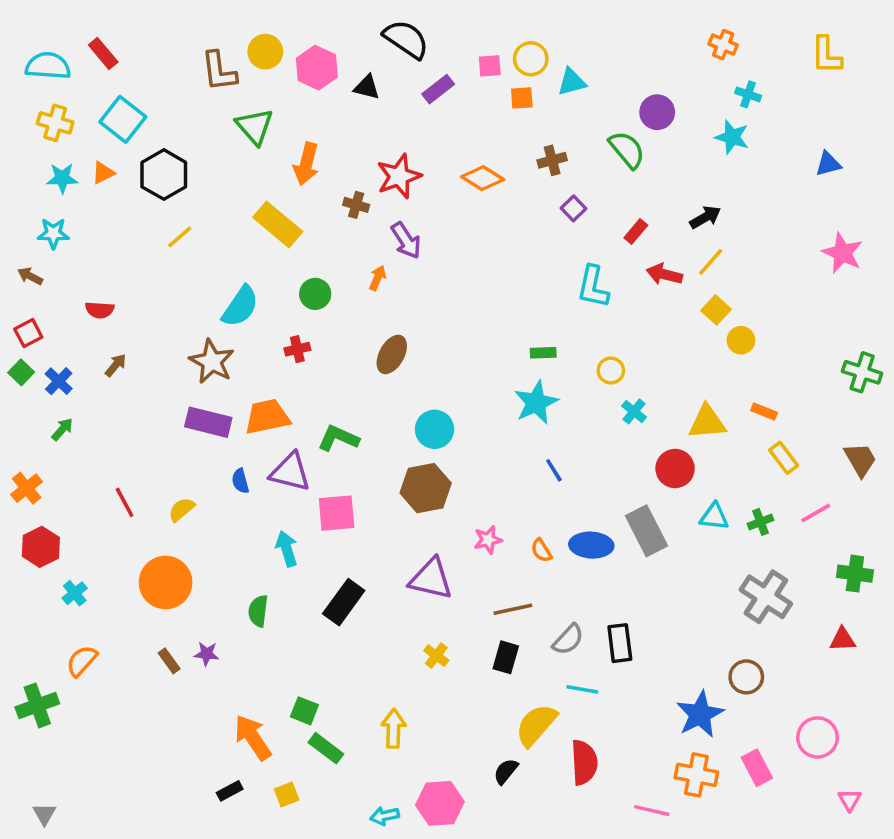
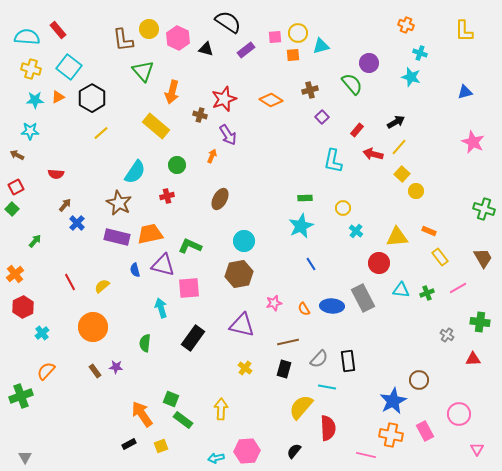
blue cross: (59, 381) -> (77, 223), moved
gray cross: (766, 597) -> (447, 335), moved, size x0.5
black semicircle: (506, 771) -> (294, 451), moved

